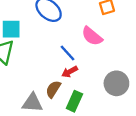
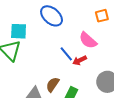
red arrow: (70, 72) -> (80, 60), moved

